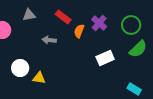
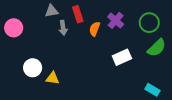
gray triangle: (29, 15) -> (52, 11), moved
red rectangle: (63, 17) -> (78, 14), turned 35
gray arrow: (49, 40) -> (63, 28), moved, turned -104

